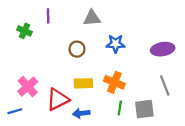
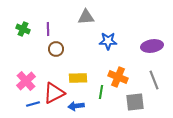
purple line: (48, 16) -> (48, 29), moved
brown circle: (77, 49) -> (56, 49), moved
orange cross: (114, 82) -> (118, 77), moved
green line: (120, 108) -> (101, 92), moved
blue line: (15, 111) -> (33, 104), moved

